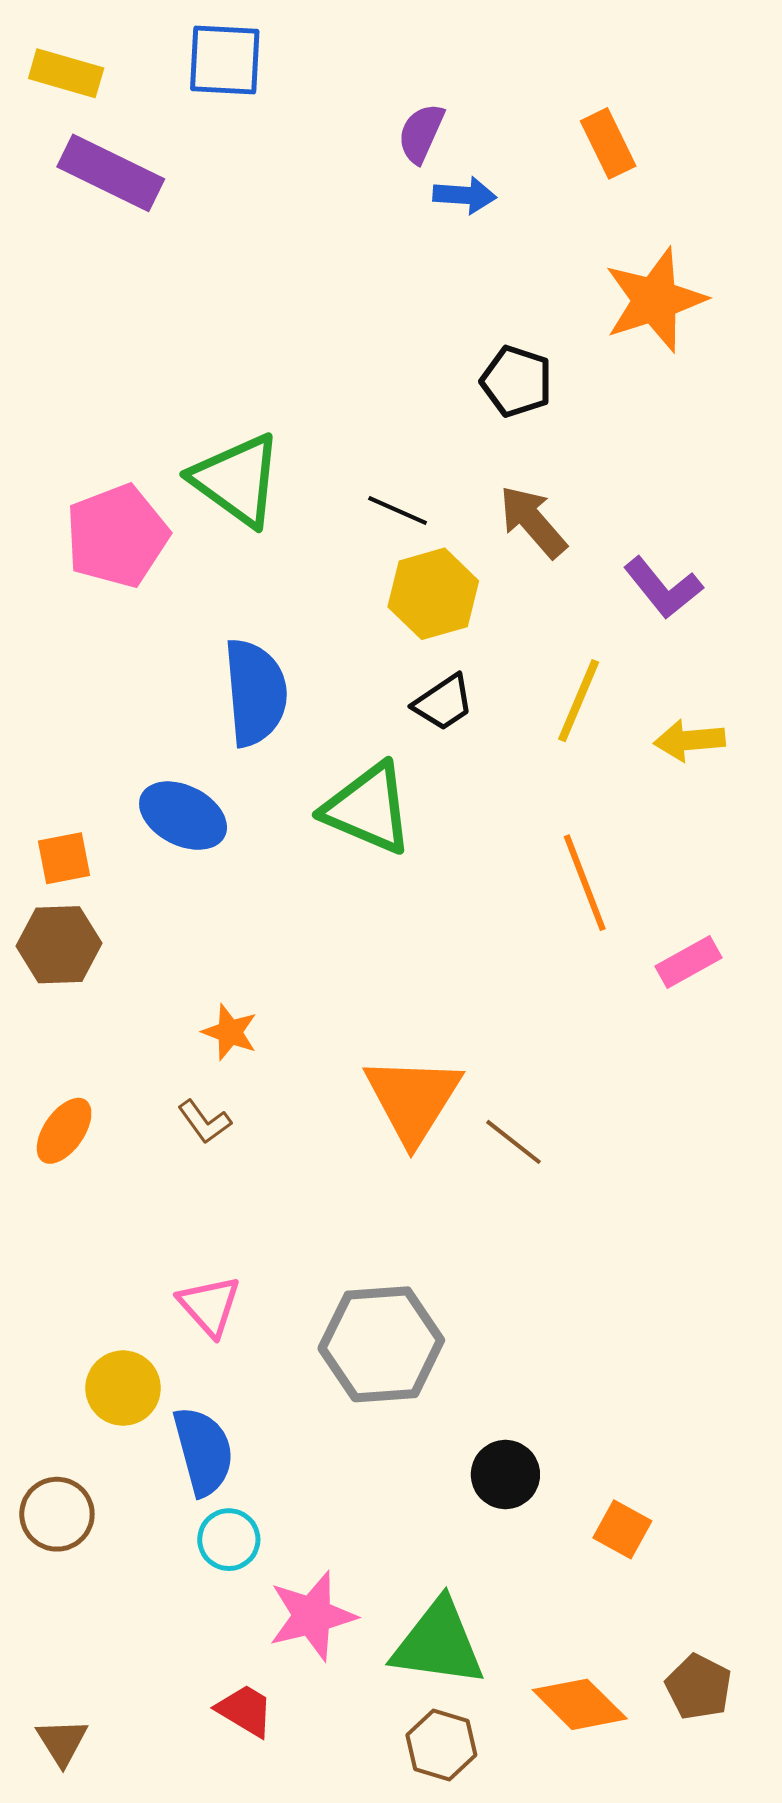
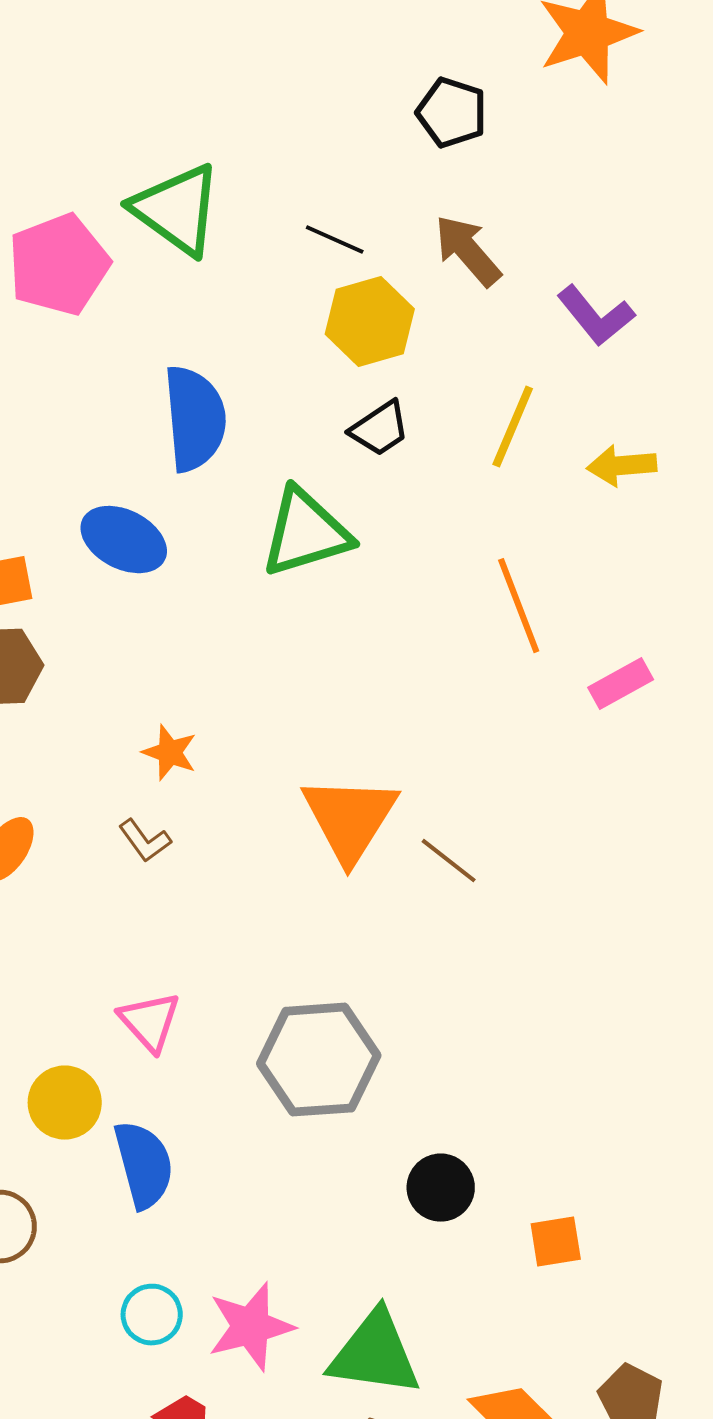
green triangle: (368, 808) -> (306, 533), turned -40
orange square: (622, 1529) -> (556, 1242), turned -38
cyan circle: (229, 1540) -> (152, 1315), moved

